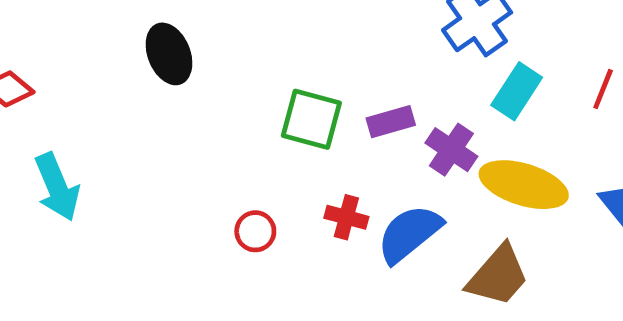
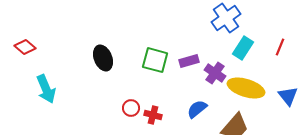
black ellipse: (169, 54) -> (103, 58), moved
red cross: (346, 217) -> (153, 115), moved
blue semicircle: (409, 234) -> (197, 109), size x0.7

